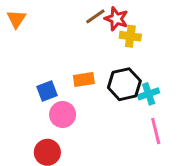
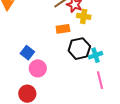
orange rectangle: (84, 79) -> (63, 29), moved
blue square: (47, 91) -> (27, 53), turned -32

